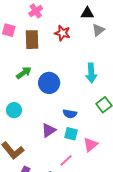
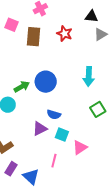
green arrow: (24, 73) -> (22, 87), moved
blue semicircle: (70, 114) -> (54, 115), moved
pink line: (66, 160) -> (54, 161), turned -40

